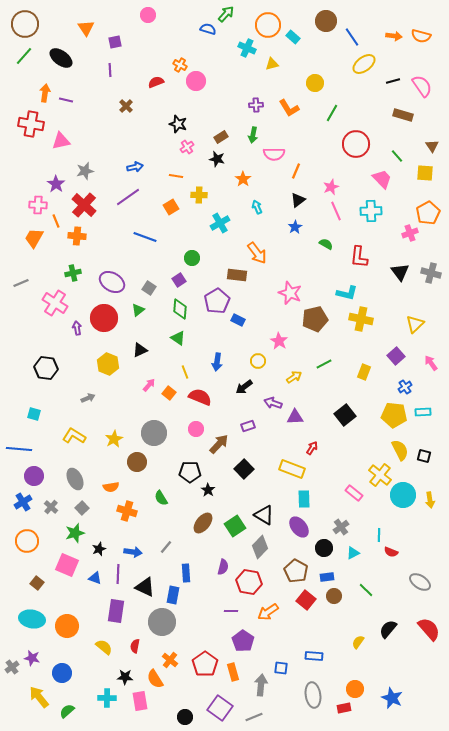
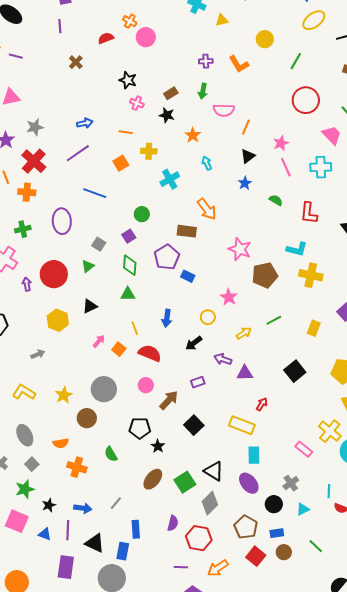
green line: (332, 113) -> (296, 61), moved
pink cross: (187, 147) -> (137, 103), turned -32
purple ellipse: (112, 282) -> (62, 221), moved, turned 55
green triangle: (178, 338) -> (128, 294), turned -35

